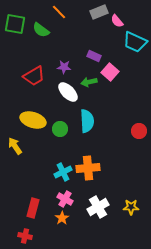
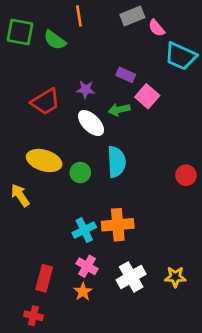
orange line: (59, 12) -> (79, 16), turned 35

